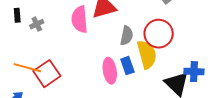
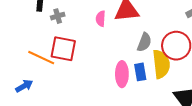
pink semicircle: (80, 19) -> (101, 19), size x0.6
red square: (47, 74) -> (63, 49), moved, turned 36

